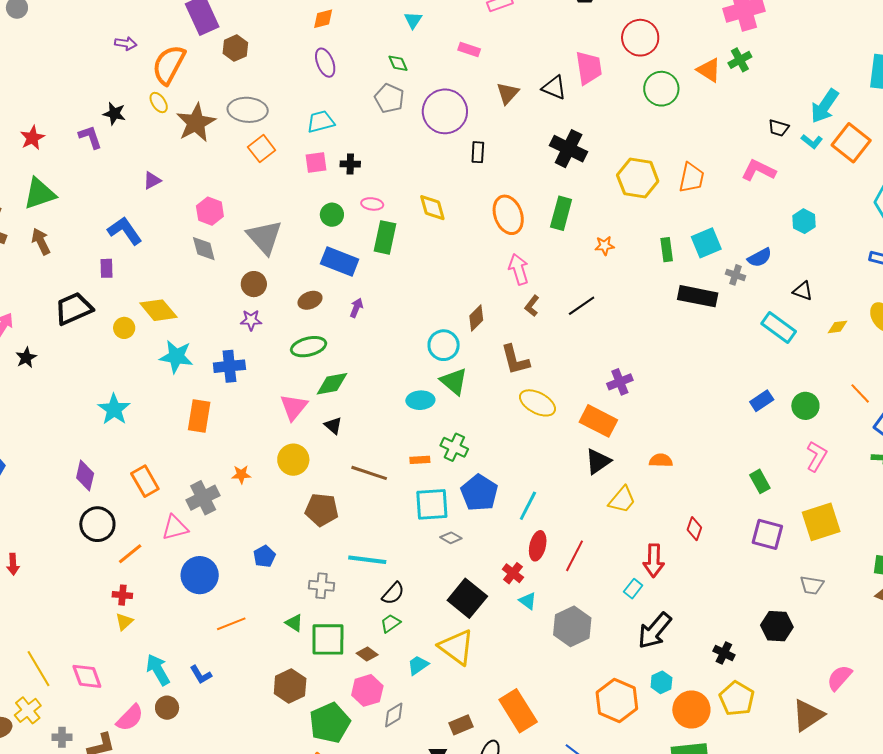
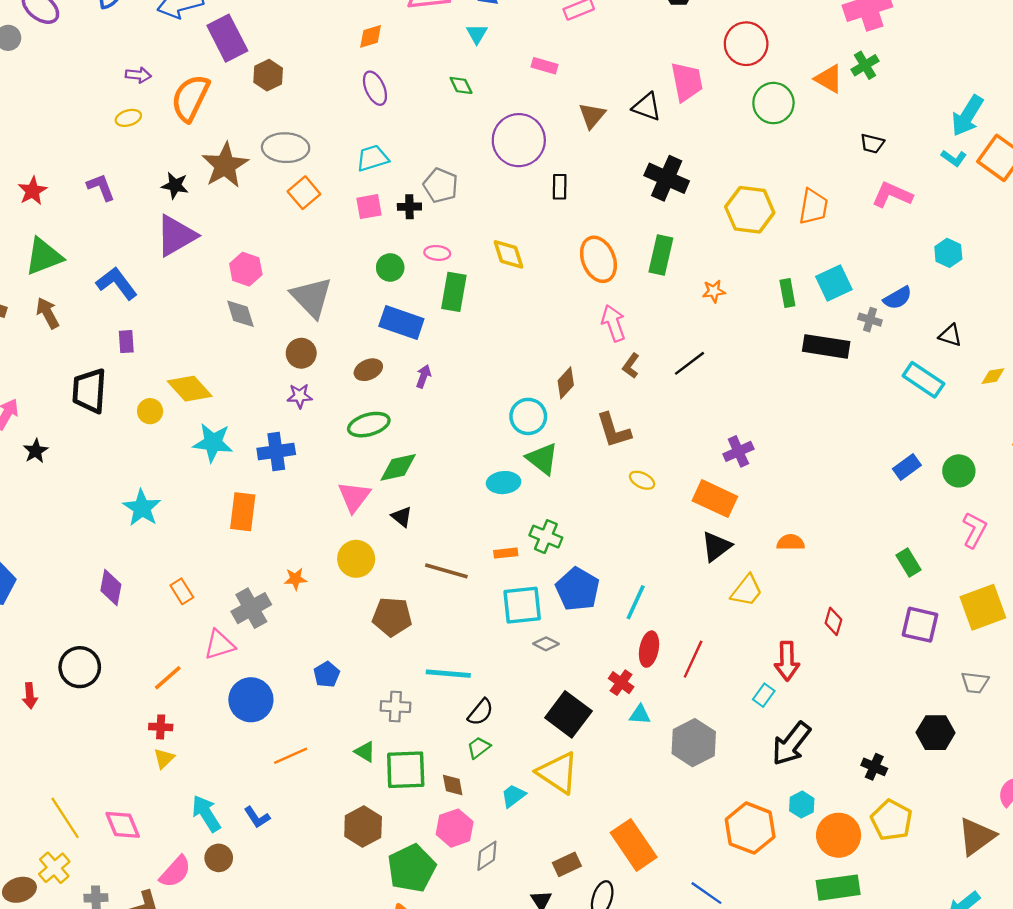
gray pentagon: (389, 98) -> (441, 185), moved
yellow ellipse: (159, 103) -> (128, 118), moved, turned -70
black star: (114, 114) -> (175, 185), moved
black trapezoid: (779, 128) -> (872, 144), moved
purple triangle: (152, 180) -> (176, 236), size x2.0
blue L-shape: (125, 231) -> (117, 283), moved
black trapezoid: (74, 309) -> (89, 391), turned -60
yellow ellipse: (537, 403) -> (642, 480), size x0.6
orange rectangle: (145, 481) -> (182, 591), size x0.7
black circle: (97, 524) -> (80, 667), moved
cyan triangle: (528, 601) -> (640, 715), turned -30
brown diamond: (367, 654) -> (453, 785), turned 45

